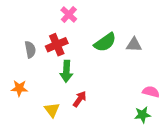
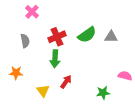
pink cross: (69, 14) -> (32, 12), moved
red cross: (57, 45) -> (57, 37), moved
green star: (142, 115) -> (103, 93), moved

